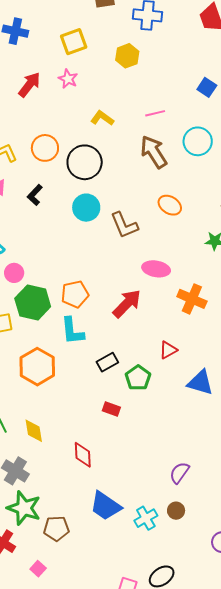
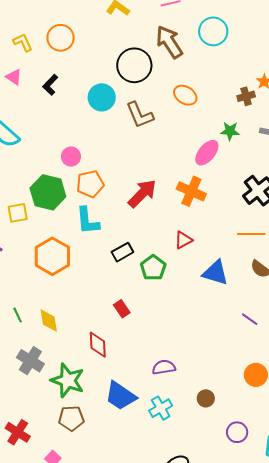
black circle: (85, 162) -> (134, 65), moved
pink ellipse: (156, 269) -> (207, 153), moved, turned -60
pink circle: (14, 273) -> (71, 157), moved
orange cross: (192, 299) -> (191, 191), moved
red rectangle: (111, 409) -> (122, 309), moved, turned 36
purple semicircle: (179, 473) -> (164, 367), moved, turned 45
green star: (24, 508) -> (68, 380), moved
brown circle: (176, 511) -> (206, 398), moved

